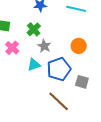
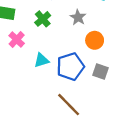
gray star: (44, 46) -> (78, 17), moved
gray square: (82, 82) -> (100, 72), moved

